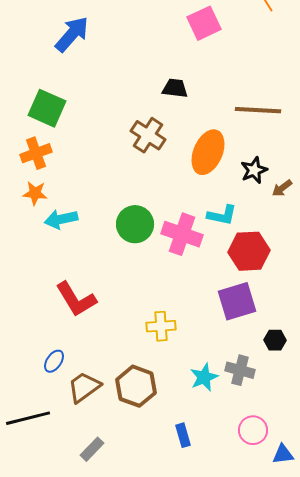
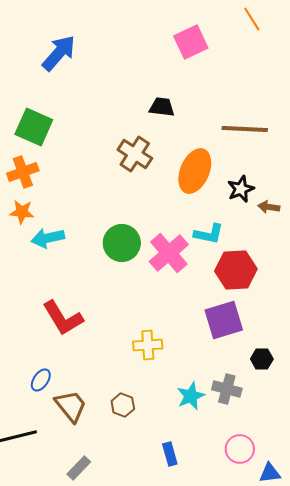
brown arrow: (282, 188) -> (269, 207), turned 45
pink cross: (182, 234) -> (169, 253), turned 30
brown hexagon: (136, 386) -> (123, 405), size x0.6
brown trapezoid: (84, 387) -> (71, 406), turned 87

